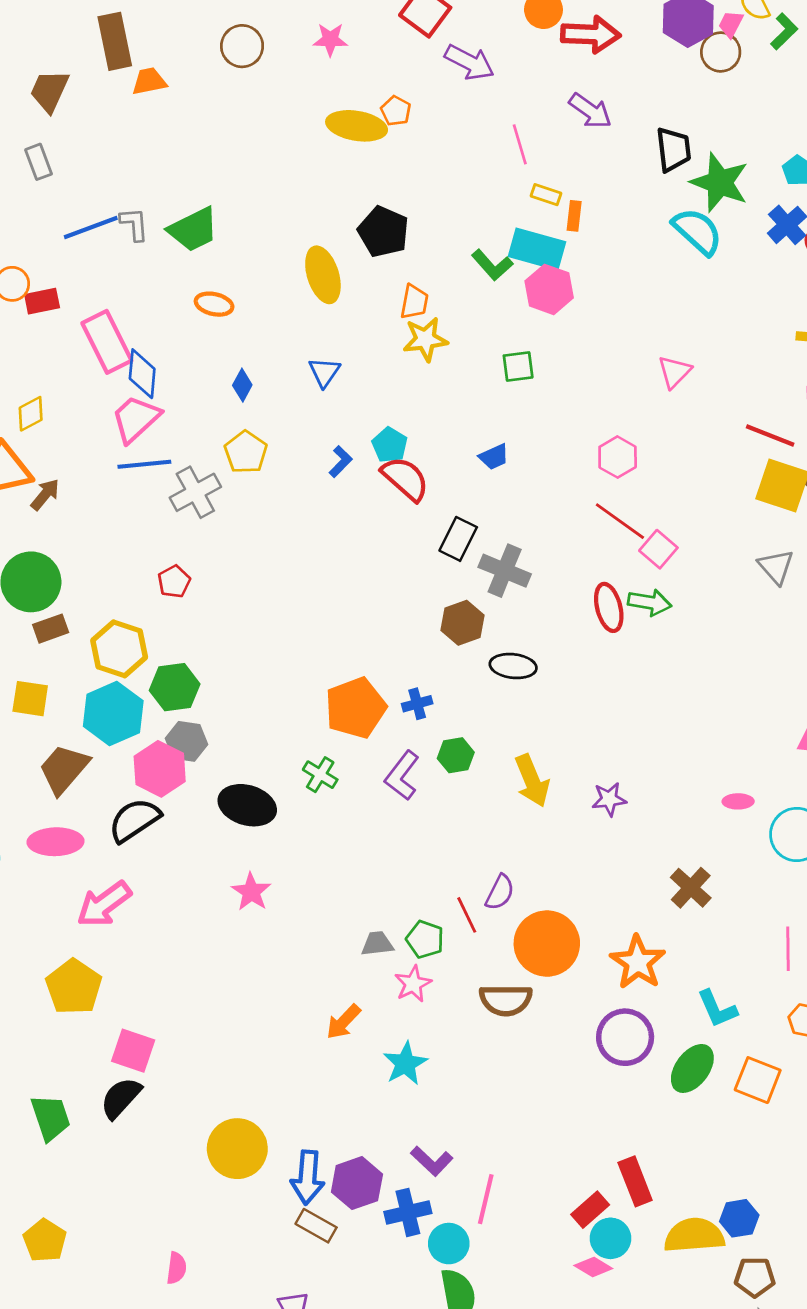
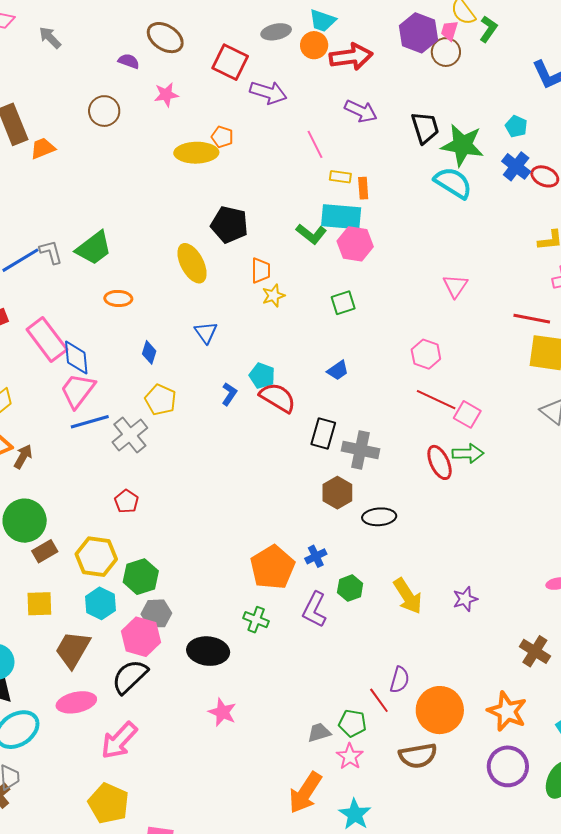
yellow star: (425, 339) -> (273, 296), size x0.7
cyan hexagon: (113, 714) -> (101, 603), size x0.7
orange arrow: (343, 1022) -> (305, 793), size x1.5

